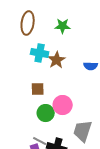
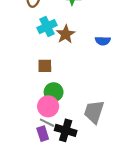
cyan cross: (40, 53) -> (47, 27), turned -36
pink circle: (63, 105) -> (48, 106), moved

